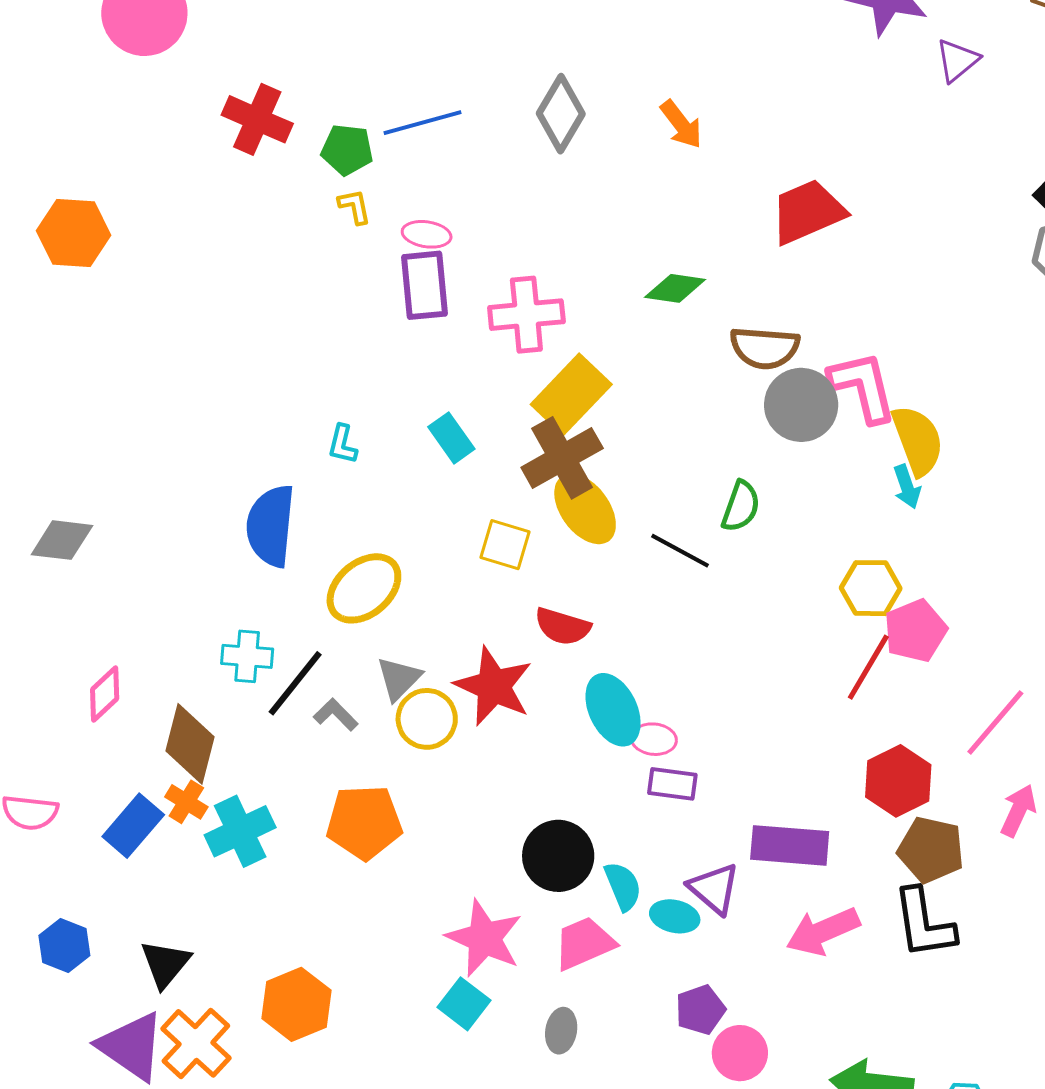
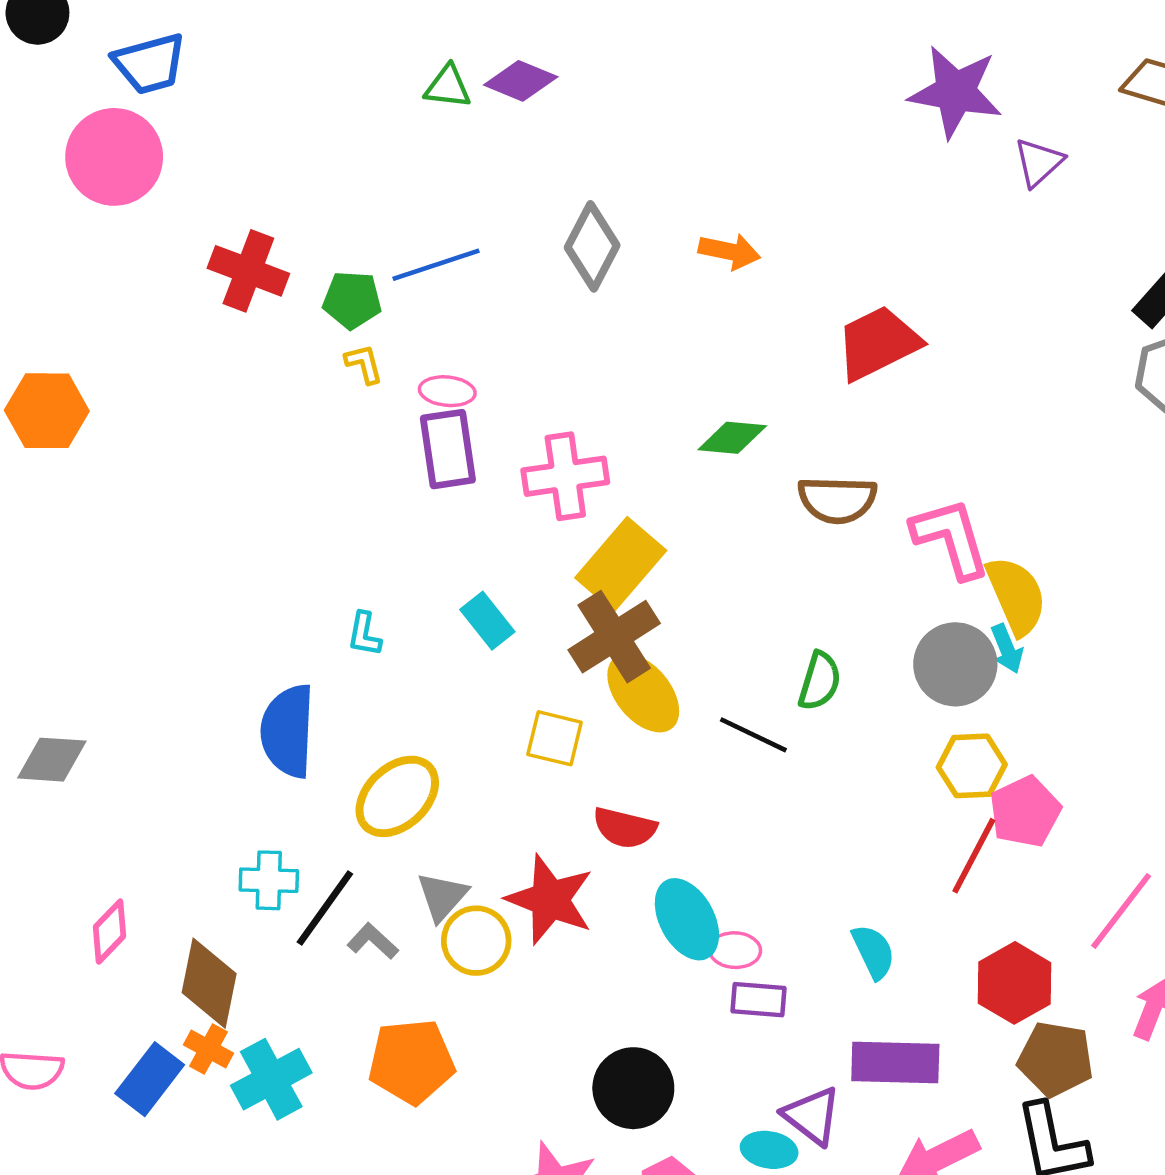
orange arrow: (681, 124) -> (729, 251), turned -38
gray circle: (801, 405) -> (955, 664), moved
cyan semicircle: (623, 886) -> (873, 952), moved

